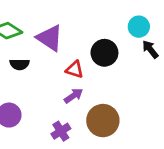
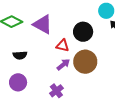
black semicircle: (20, 64) -> (20, 55), moved
brown circle: (103, 121) -> (85, 62), moved

